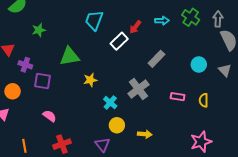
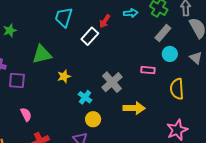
gray rectangle: (157, 59) -> (163, 33), moved
pink rectangle: (178, 97) -> (148, 70), moved
yellow semicircle: (204, 100) -> (177, 89), size x1.5
pink semicircle: (50, 116) -> (26, 114), turned 32
yellow arrow: (145, 134) -> (134, 108), moved, size x1.5

